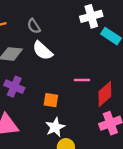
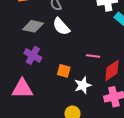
white star: (55, 127) -> (83, 85), moved

